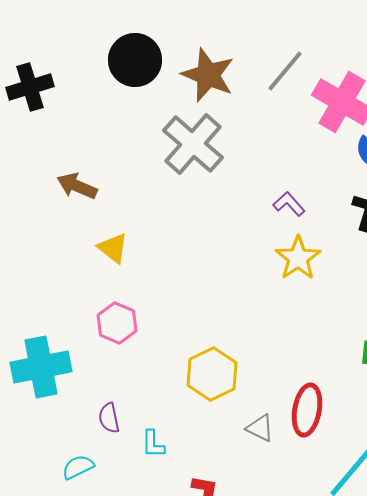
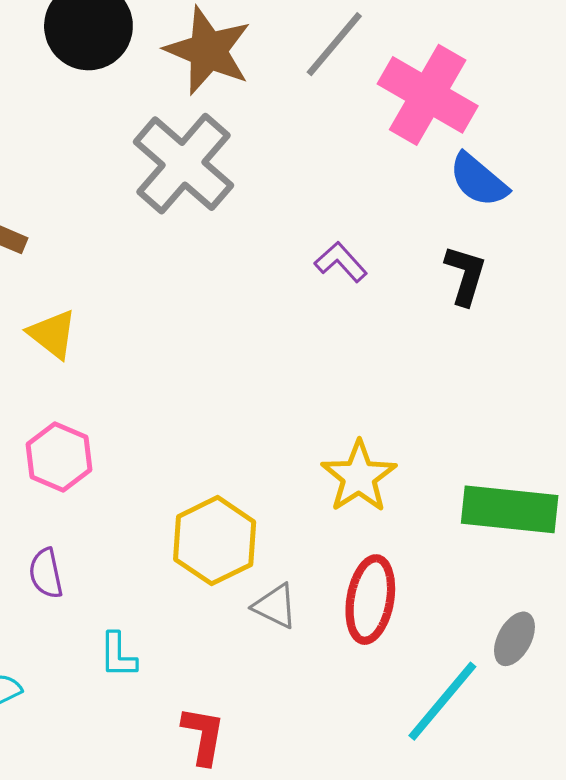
yellow star: (298, 258) -> (359, 477), moved
purple semicircle: (109, 418) -> (46, 573), moved
gray triangle: (260, 428) -> (275, 606), moved

